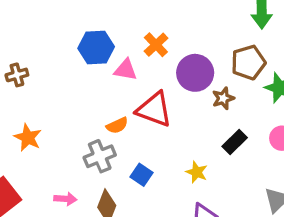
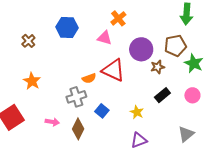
orange cross: (156, 45) -> (118, 18), moved
blue hexagon: (96, 48) -> (67, 27), moved
pink triangle: (126, 70) -> (105, 38), moved
brown cross: (17, 75) -> (28, 41), turned -32

